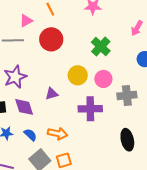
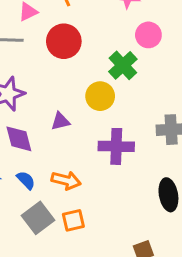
green cross: (101, 46) -> (123, 65), moved
pink circle: (103, 79) -> (148, 35), moved

